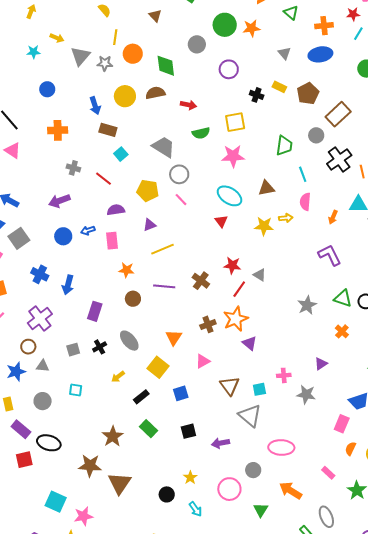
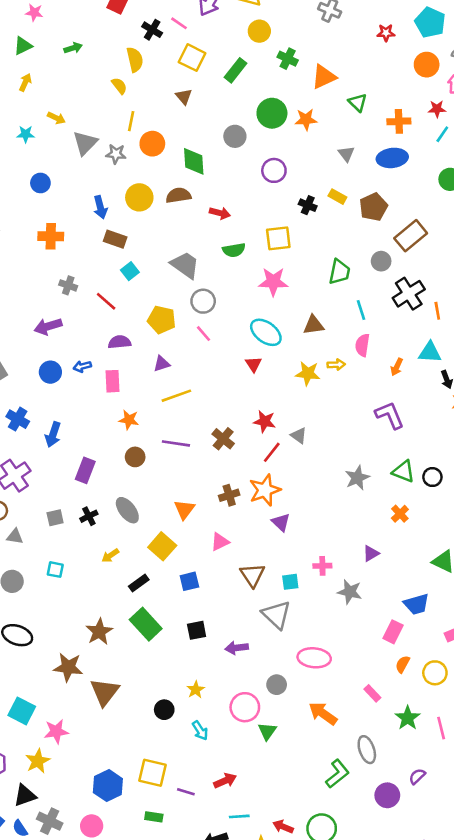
green rectangle: (148, 429) -> (146, 624), size x1.4
green triangle: (261, 510) -> (267, 731), moved

